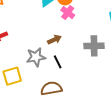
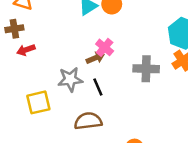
pink cross: (68, 13) -> (105, 47), moved

